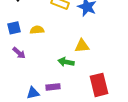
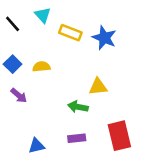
blue square: (14, 28) -> (13, 64), turned -32
purple rectangle: (53, 87) -> (77, 138), moved

